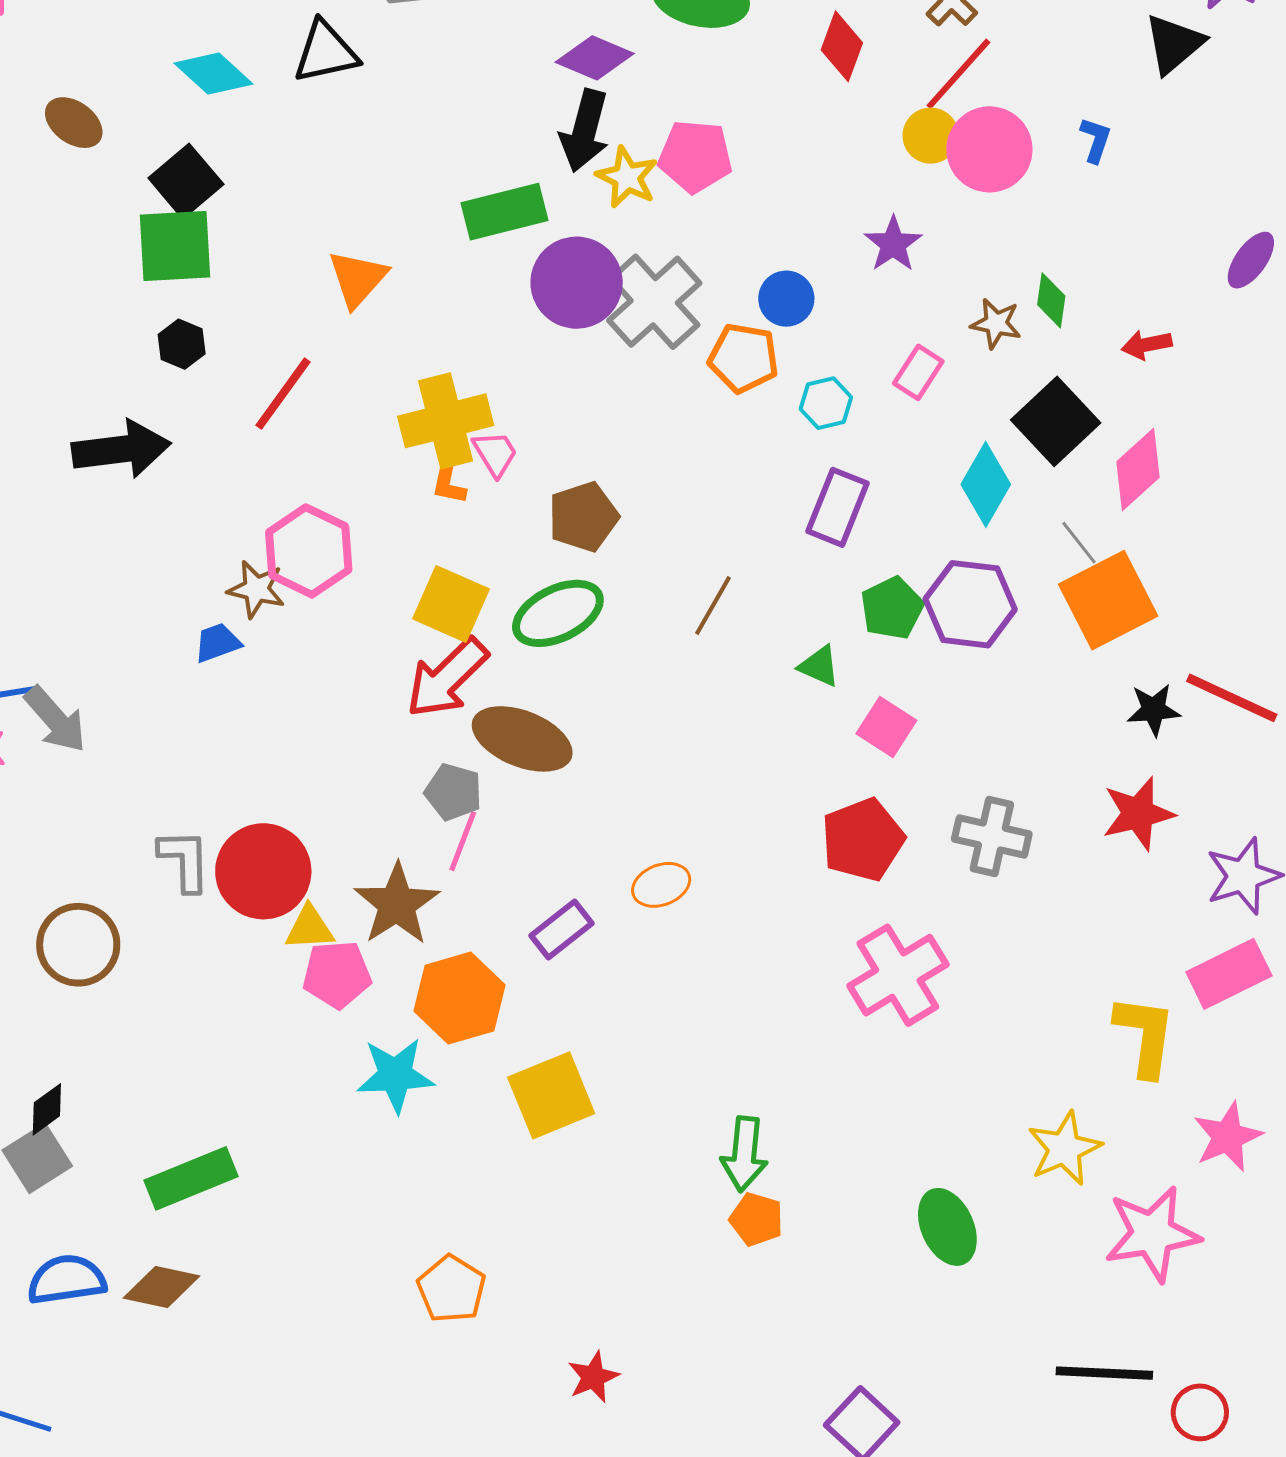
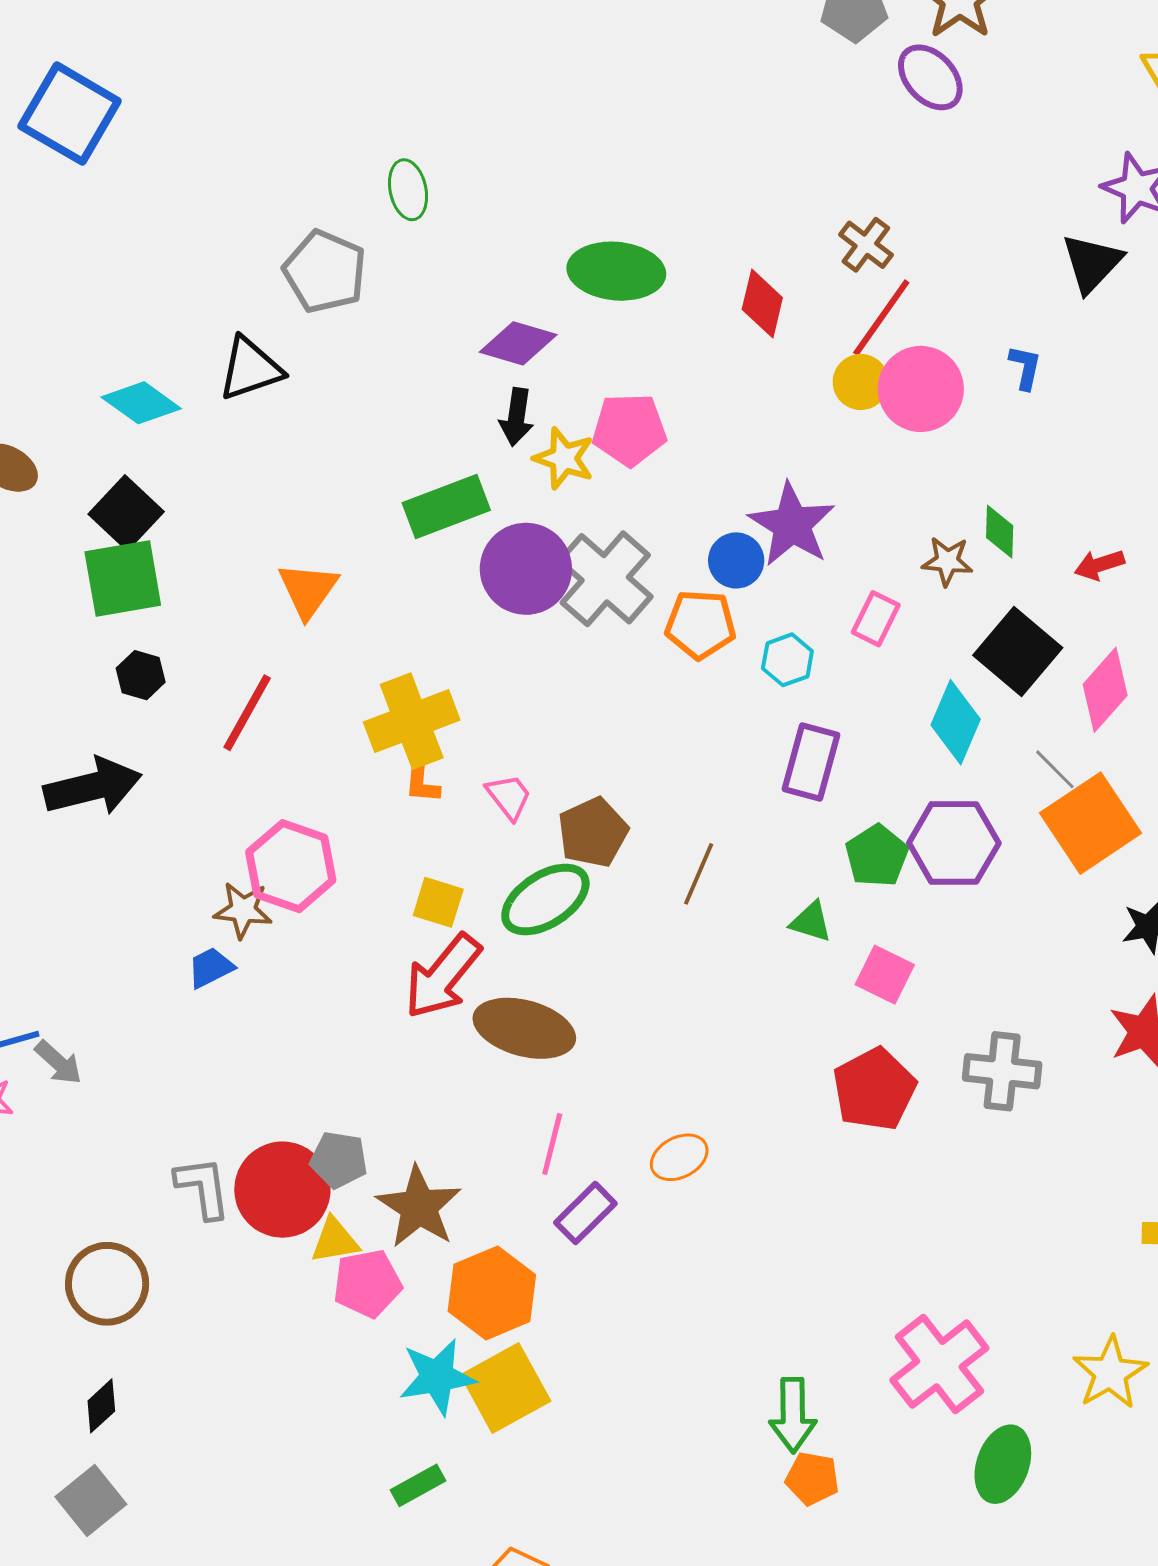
black arrow: (585, 131) -> (517, 417), size x0.7
purple star: (893, 244) -> (792, 525), moved, size x1.5
pink trapezoid: (495, 454) -> (509, 797), moved
brown pentagon: (583, 517) -> (593, 832), moved
yellow square: (451, 604) -> (438, 902), size x0.7
gray arrow: (55, 719) -> (58, 1063), size x0.7
gray pentagon: (453, 792) -> (339, 1160), moved
pink line: (463, 841) -> (552, 1144), moved
pink cross: (898, 975) -> (939, 1364), moved
yellow square: (551, 1095) -> (506, 1388), moved
black diamond: (47, 1109) -> (101, 1406), moved
green rectangle: (191, 1178) -> (418, 1485), moved, size x0.6
green ellipse: (947, 1227) -> (1003, 1464), turned 50

